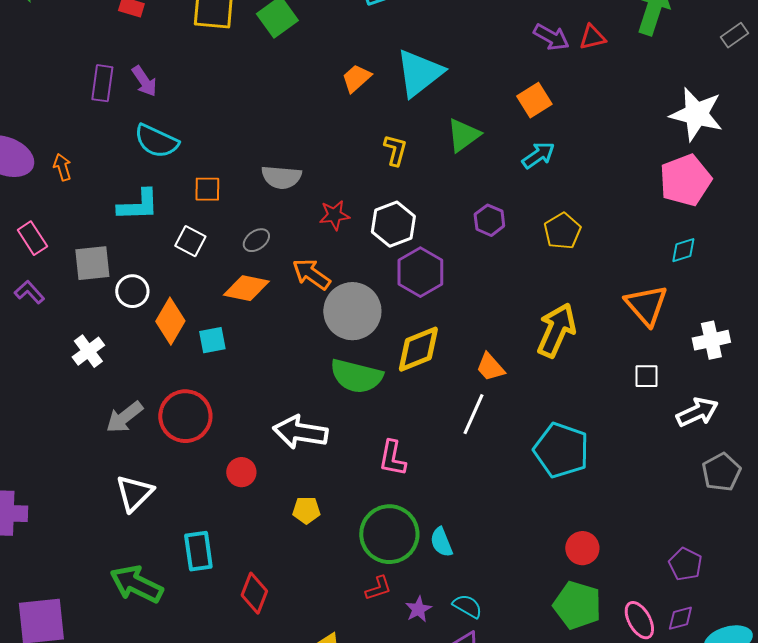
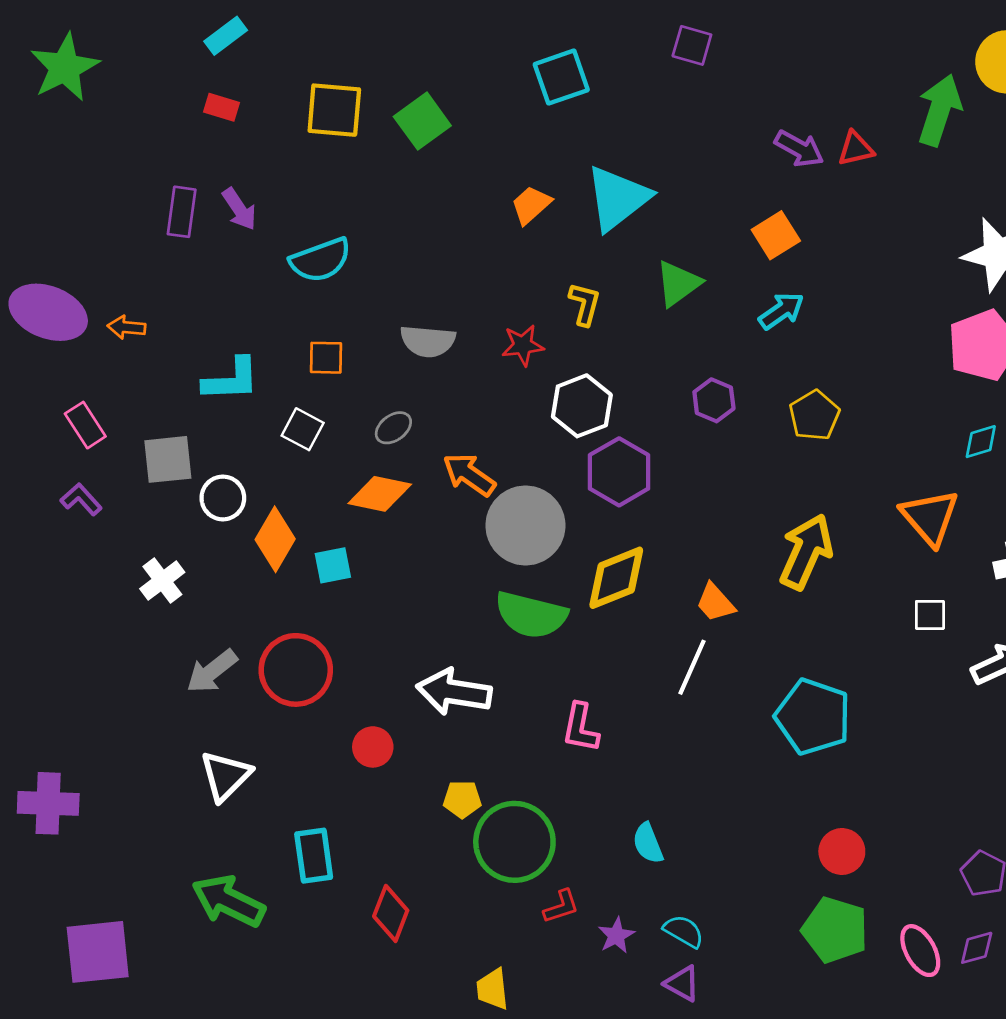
cyan semicircle: (156, 141) -> (321, 260), moved, turned -45
orange arrow: (62, 167) -> (127, 327), turned -68
red star: (334, 215) -> (523, 345), moved
green circle: (389, 534) -> (514, 842), moved

